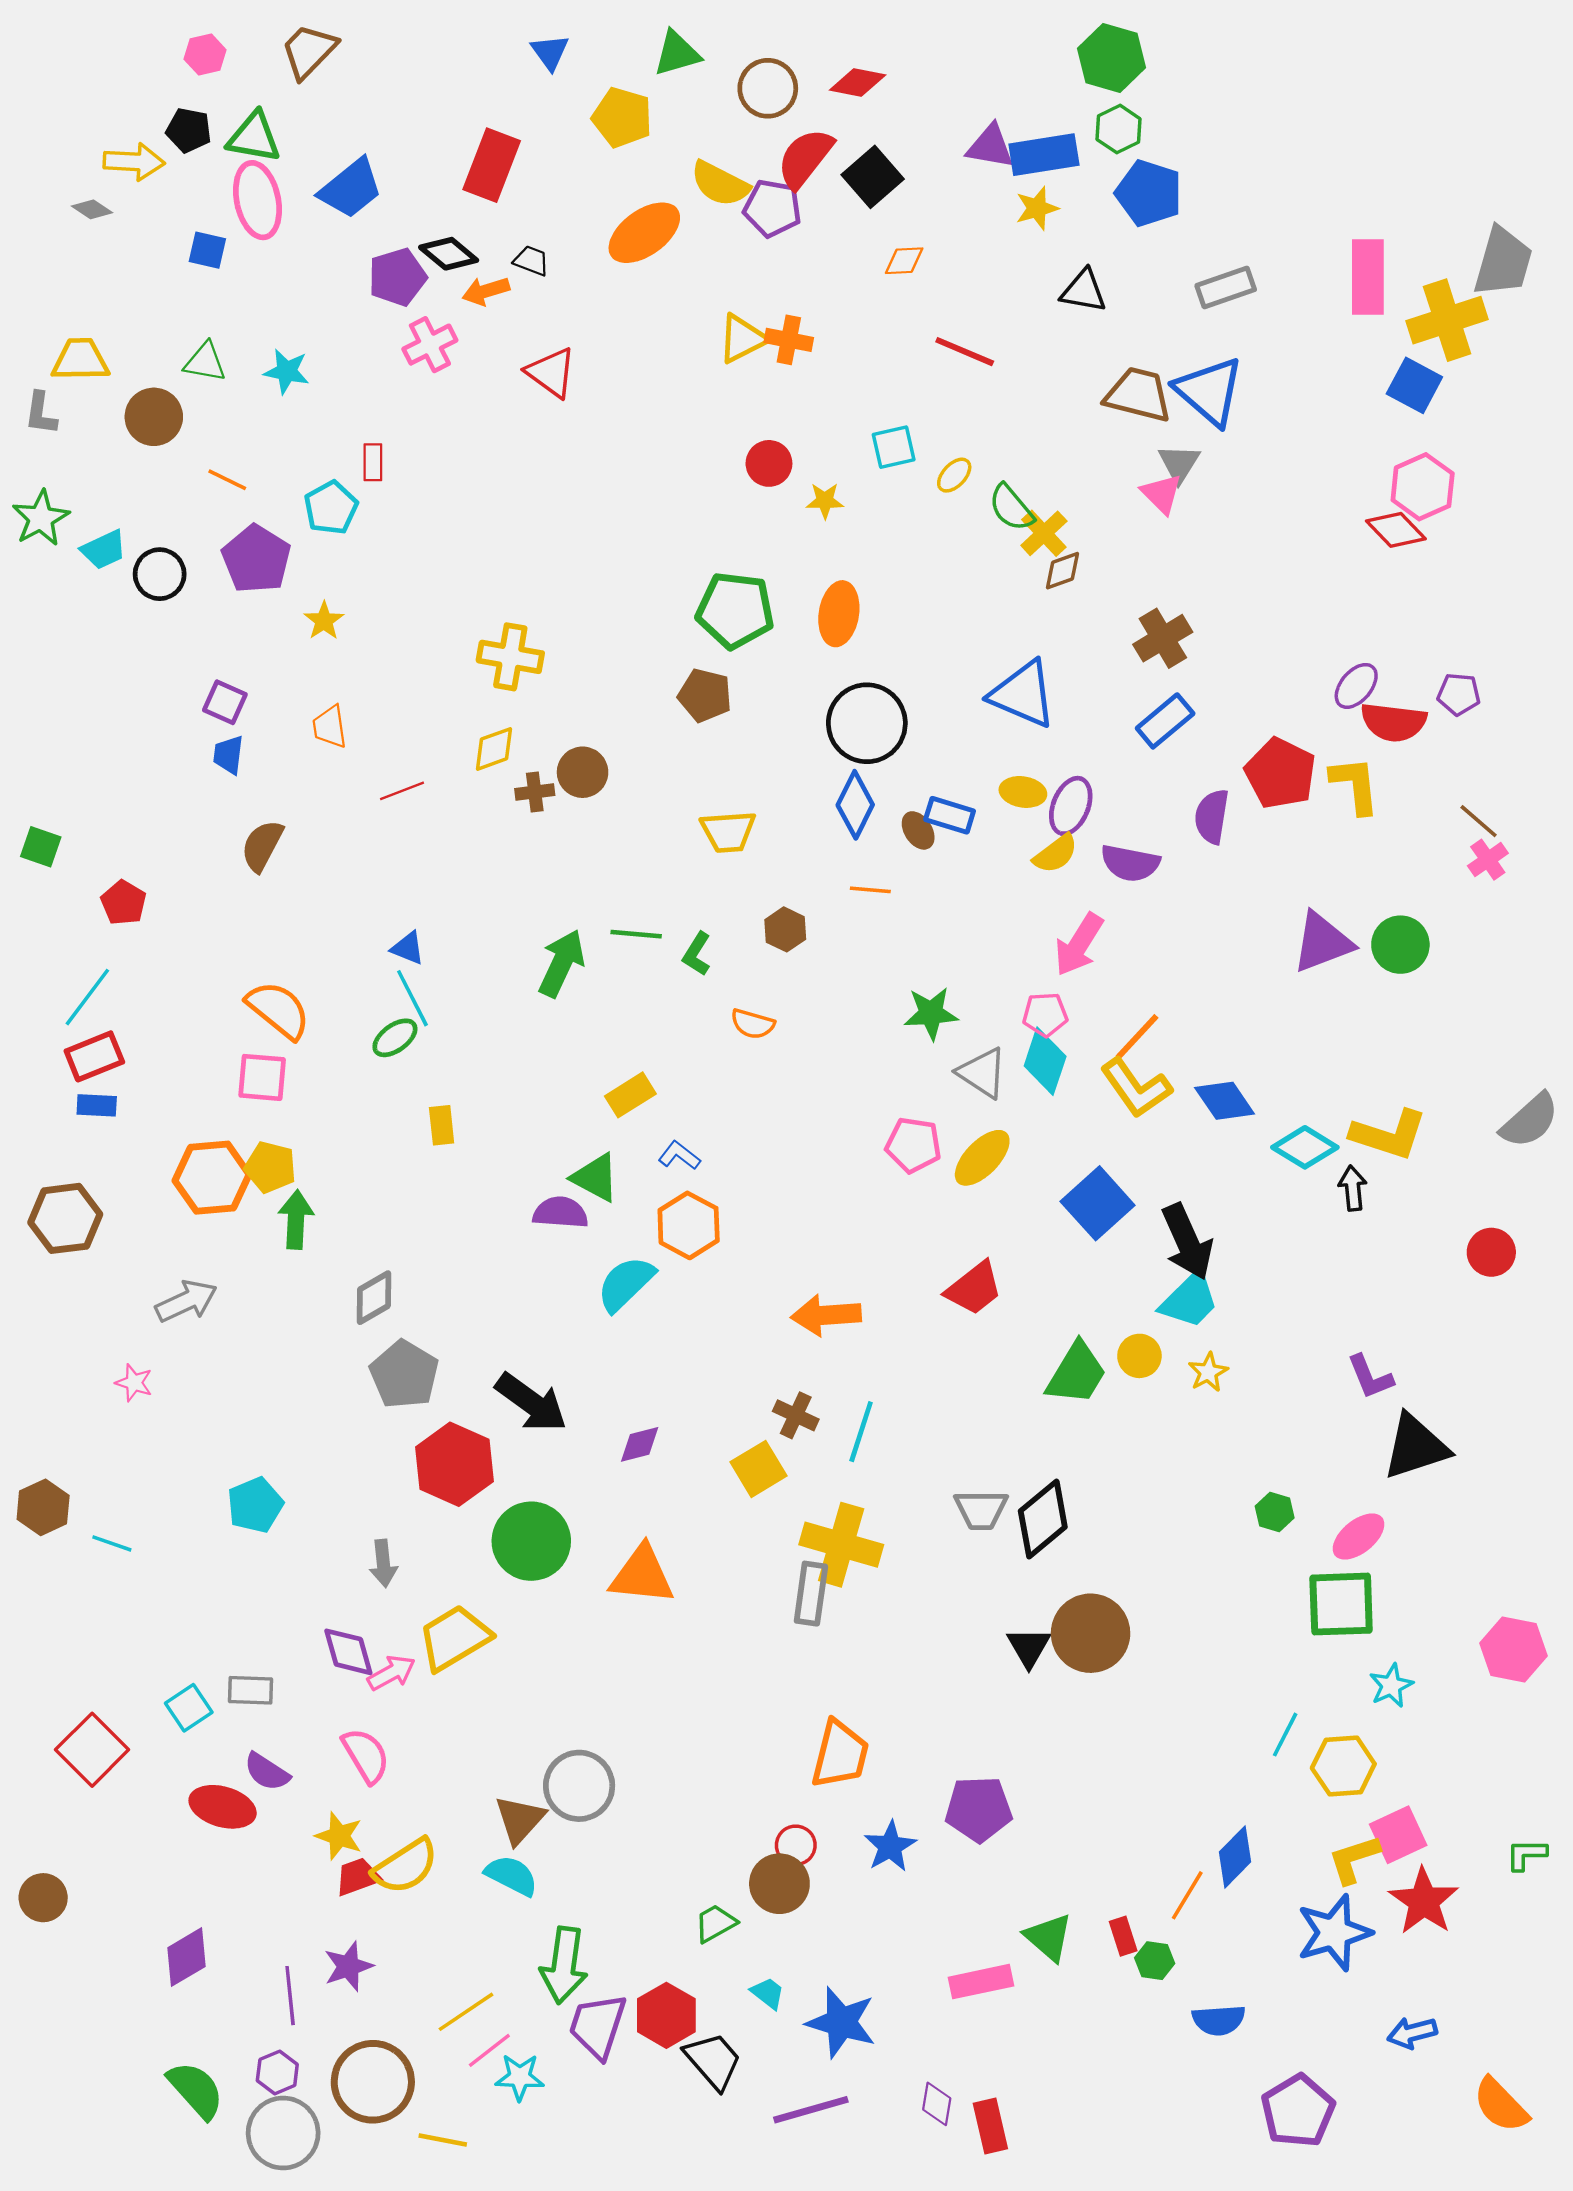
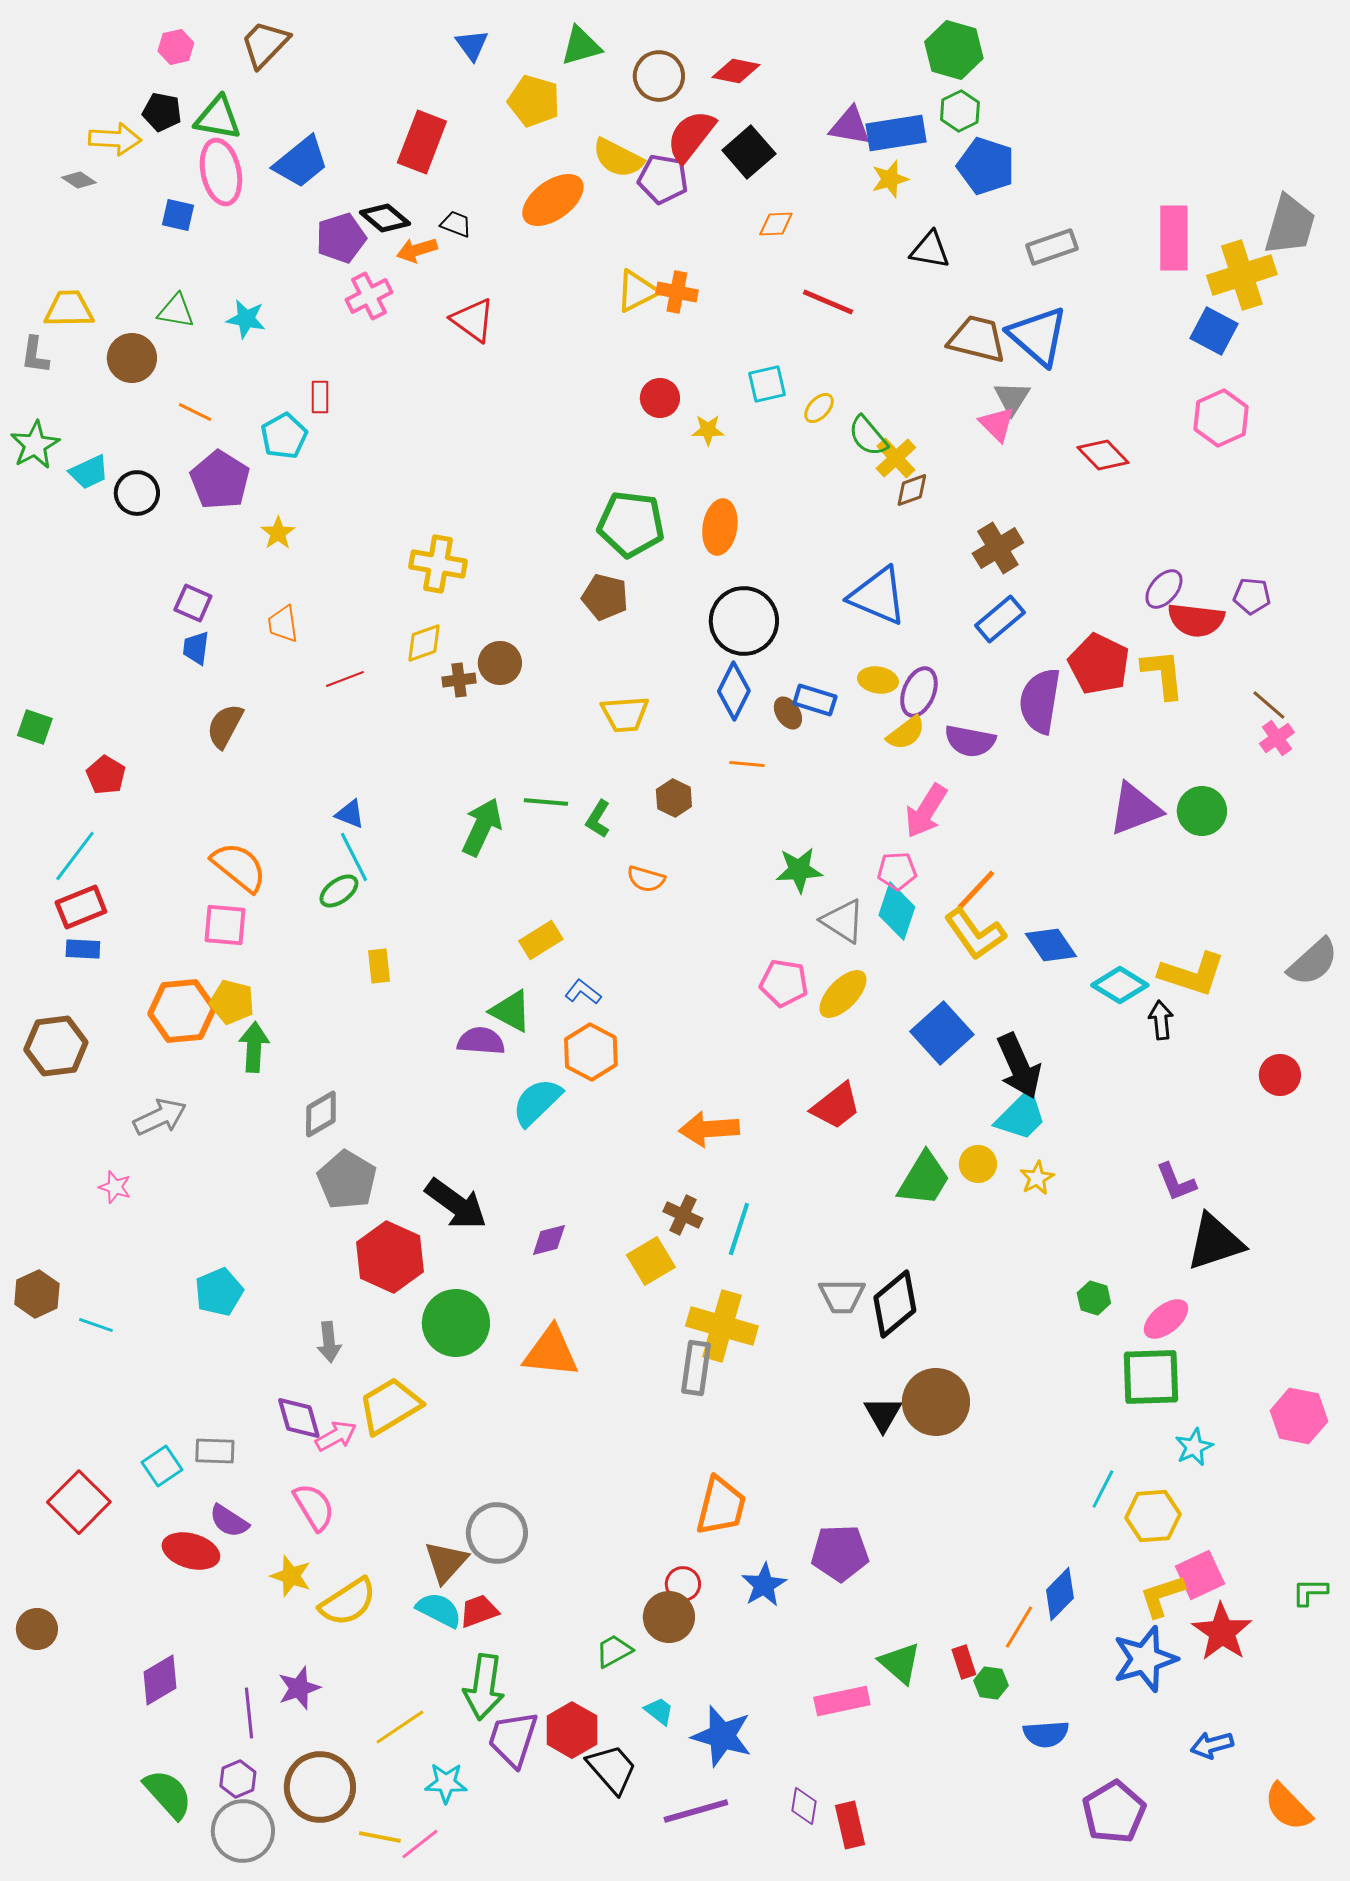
red diamond: (1396, 530) -> (1103, 455), moved
purple semicircle: (1212, 816) -> (1040, 701), size x1.4
red trapezoid: (358, 1877) -> (479, 1611), moved
pink line: (489, 2050) -> (420, 1844), moved

